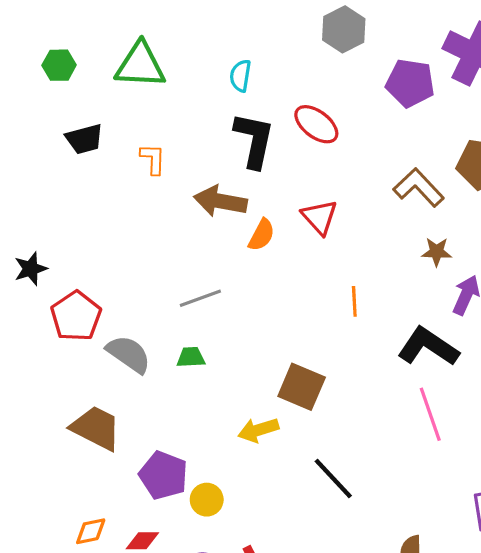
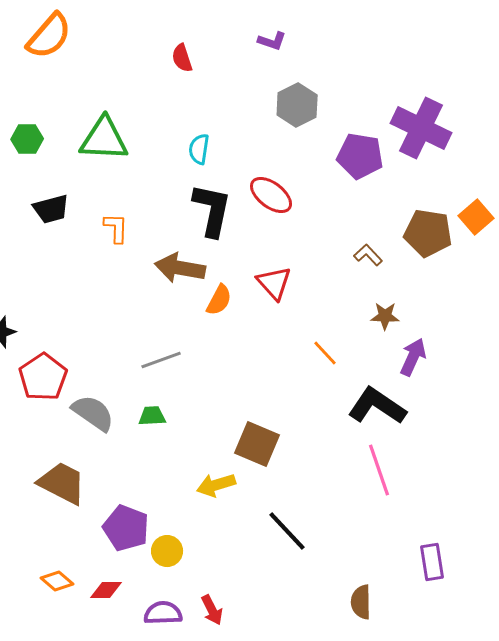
brown L-shape: (419, 187) -> (368, 255), size x0.6
orange line: (354, 301) -> (325, 353), moved, turned -40
orange diamond: (91, 531) -> (57, 581), turned 52

